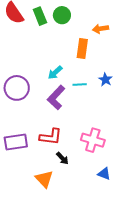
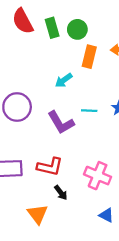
orange rectangle: (82, 48) -> (89, 57), moved
cyan arrow: (55, 72) -> (64, 80), moved
purple L-shape: (56, 97) -> (61, 123), turned -80

